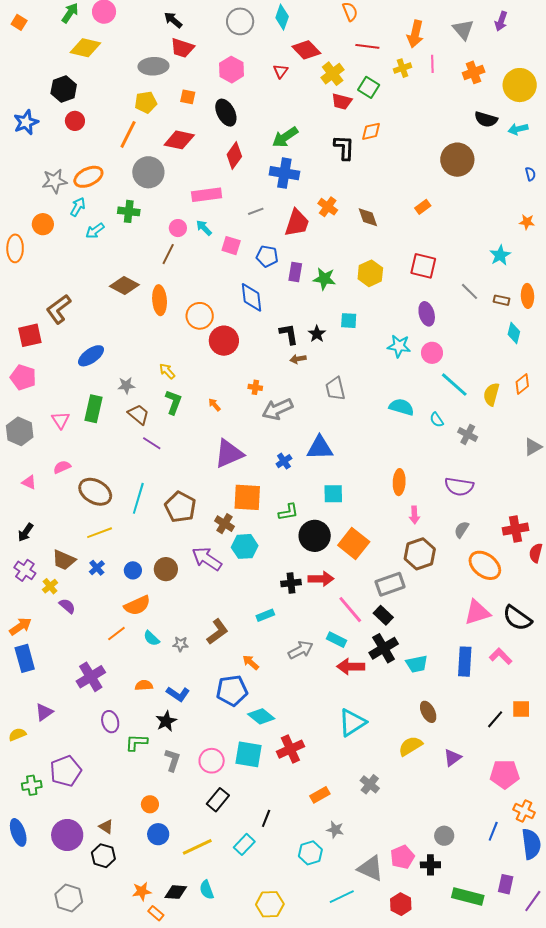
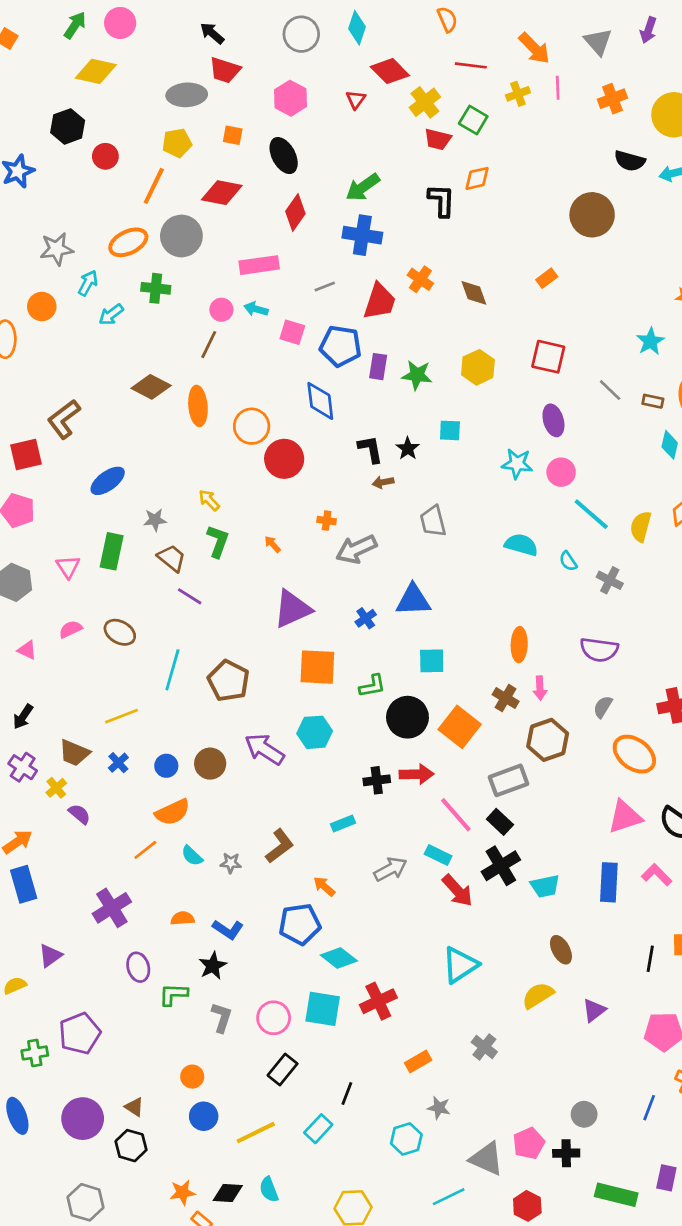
orange arrow: (415, 34) -> (534, 48), turned -56
red circle: (75, 121) -> (105, 156), moved
orange ellipse: (88, 177) -> (128, 242), moved
cyan arrow: (204, 228) -> (256, 309), turned -30
blue pentagon: (267, 256) -> (341, 346), size x1.4
brown ellipse: (95, 492) -> (120, 632), moved, size x0.7
brown cross: (224, 524) -> (506, 698), moved
red arrow: (351, 667) -> (457, 891), turned -132
black line: (495, 719) -> (650, 959), turned -30

